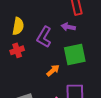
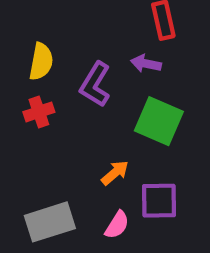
green square: (75, 54) -> (159, 121), turned 35
orange arrow: (53, 70) -> (115, 173), moved

